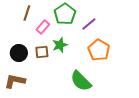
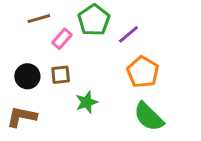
brown line: (27, 13) -> (39, 19), turned 56
green star: (60, 45) -> (87, 102), moved
green semicircle: (81, 81) -> (149, 117), moved

